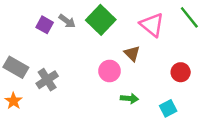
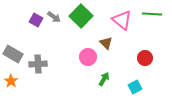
green line: (189, 17) -> (152, 14), turned -48
gray cross: (47, 80) -> (38, 64), turned 30
green arrow: (129, 98) -> (104, 79), turned -64

